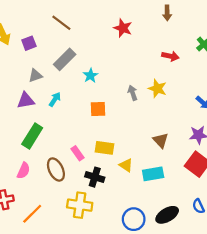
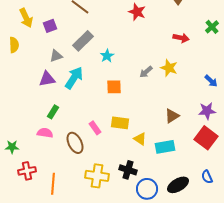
gray arrow: (133, 93) -> (146, 72), turned -112
cyan arrow: (55, 99) -> (74, 78), size x1.6
green rectangle: (32, 136) -> (53, 112), size x0.6
brown triangle: (161, 140) -> (172, 116), turned 42
pink semicircle: (24, 171) -> (45, 133), moved, turned -105
black cross: (95, 177) -> (128, 170), moved
orange line: (32, 214) -> (53, 184), turned -40

